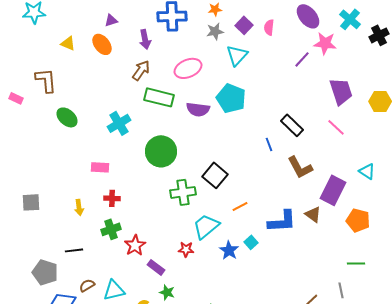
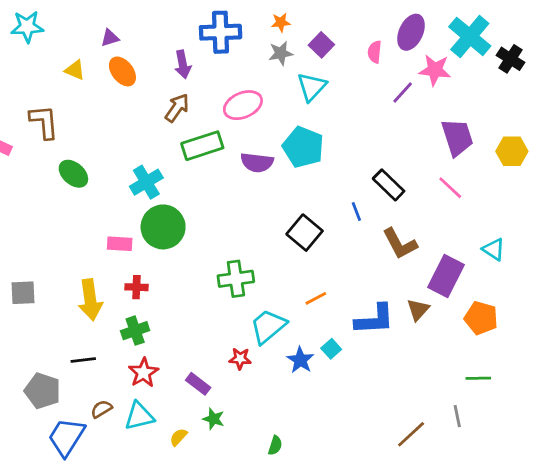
purple ellipse: (308, 16) -> (411, 32), turned 65
cyan cross: (350, 19) -> (470, 36), size x1.4
purple triangle: (111, 20) -> (110, 38), moved
pink semicircle: (269, 27) -> (375, 52), moved
black cross: (379, 35) -> (510, 59), turned -30
green rectangle: (159, 97) -> (202, 146), turned -32
green circle: (161, 151) -> (163, 227), moved
black square: (215, 175) -> (305, 233), moved
yellow arrow: (79, 207) -> (90, 300), size x1.8
brown triangle: (313, 214) -> (418, 310), turned 36
red star: (135, 245) -> (143, 373), moved

